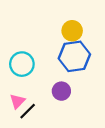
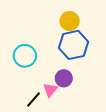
pink triangle: (17, 101) -> (50, 90), moved

